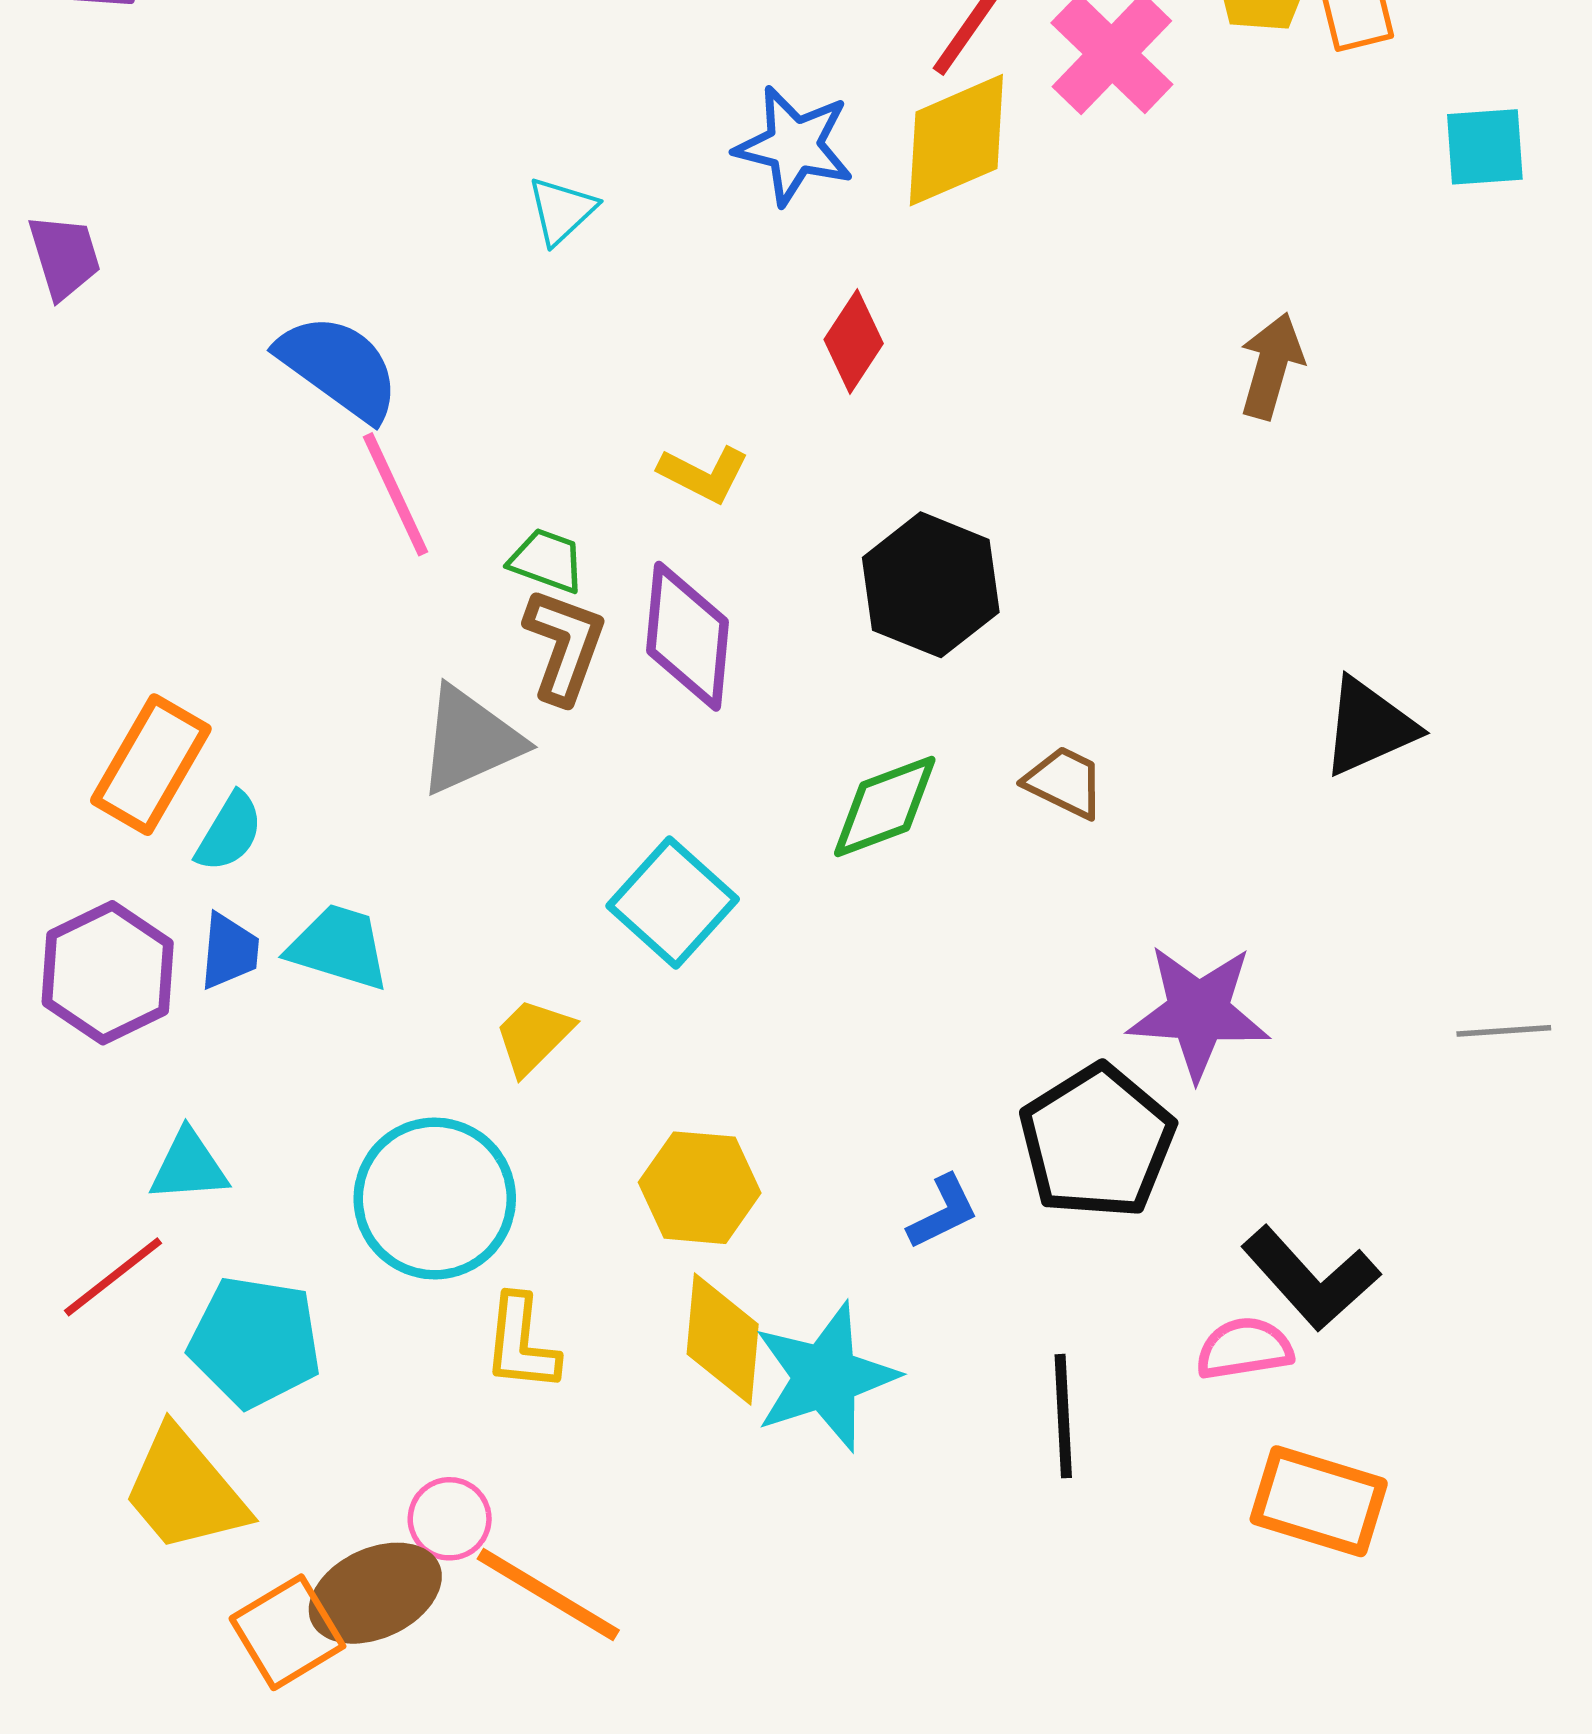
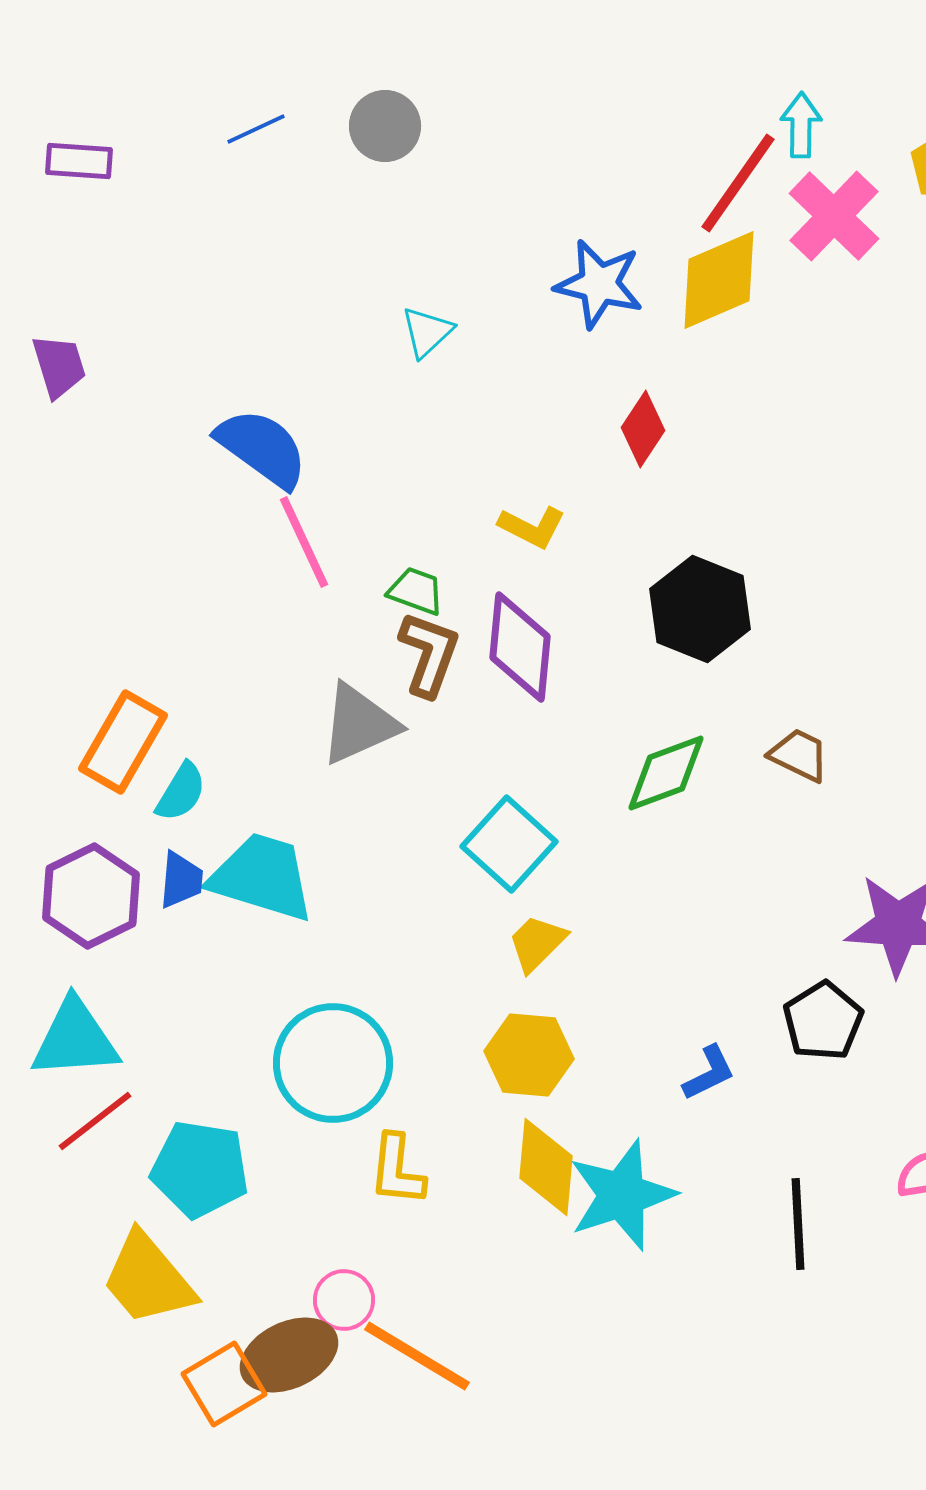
cyan trapezoid: (339, 947) -> (262, 877), size x1.4
yellow trapezoid: (533, 1036) -> (537, 943), moved
black pentagon: (1097, 1142) -> (823, 1021), size x0.7
cyan triangle: (189, 1166) -> (75, 1039), moved, size x1.5

